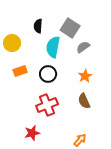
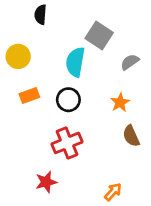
black semicircle: (38, 26) -> (40, 15), moved
gray semicircle: (83, 47) -> (130, 62), moved
brown semicircle: (84, 101) -> (131, 136), moved

